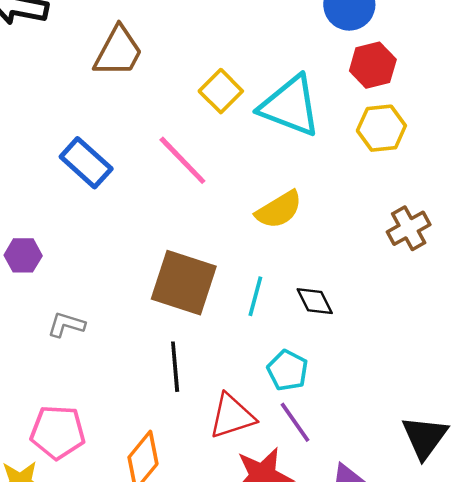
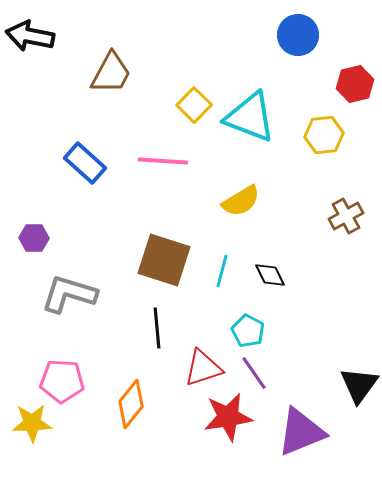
red hexagon: (373, 65) -> (355, 84), moved
pink line: (182, 160) -> (163, 161), turned -42
gray L-shape: (66, 325) -> (69, 294), size x1.8

